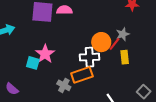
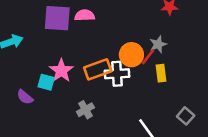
orange rectangle: (82, 75) -> (98, 69), moved
gray cross: (64, 85) -> (85, 110), turned 32
purple semicircle: (12, 89) -> (25, 97), moved

